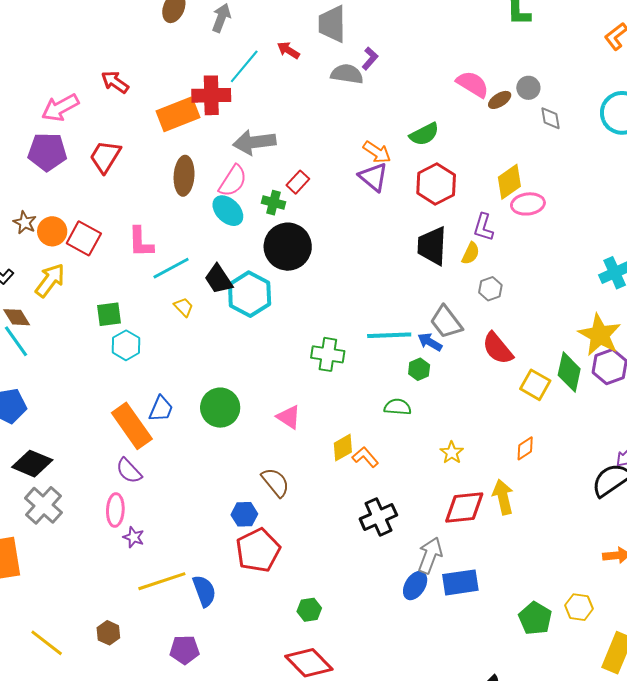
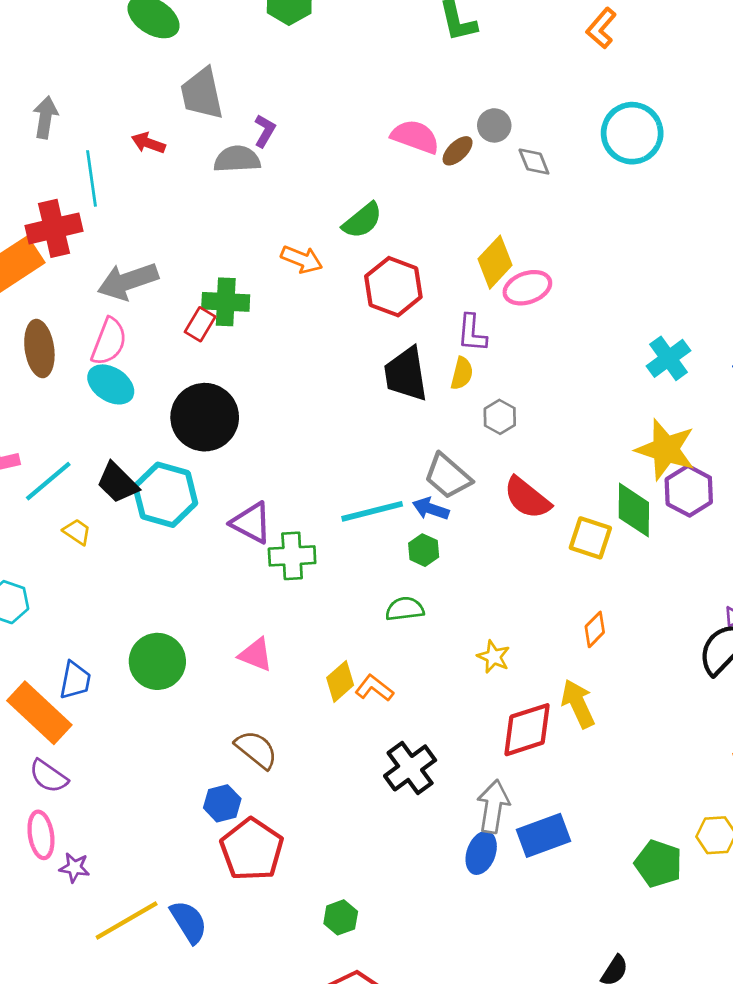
cyan line: (244, 66) -> (92, 178), turned -36
purple triangle: (373, 177) -> (251, 523), moved
green cross: (273, 203) -> (226, 302), moved, size x1.4

